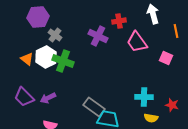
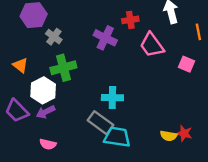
white hexagon: (46, 57) -> (43, 90), moved
green cross: (63, 61) -> (63, 68), turned -35
cyan cross: (144, 97) -> (112, 98), moved
red star: (172, 105) -> (184, 133), moved

